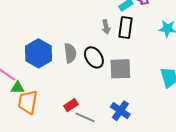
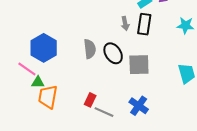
blue hexagon: (39, 53) -> (44, 48), moved
red rectangle: (71, 105) -> (90, 100), turned -32

